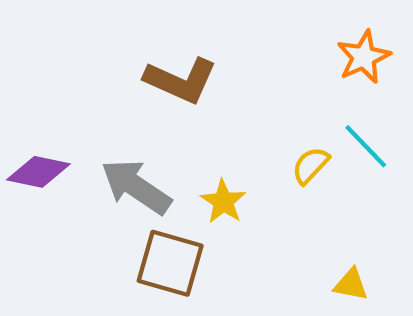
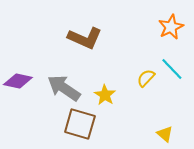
yellow triangle: (351, 285) -> (165, 134), turned 30

